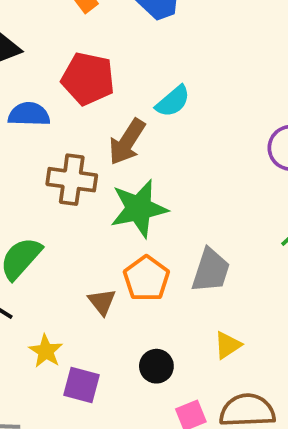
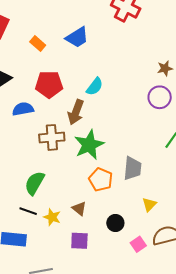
brown triangle: (102, 302) -> (79, 209), moved
yellow star: (46, 351) -> (52, 217), moved

